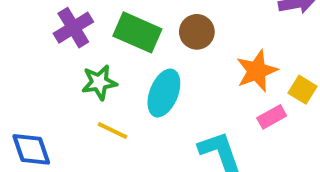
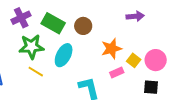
green star: (99, 82) -> (31, 47), size x1.4

